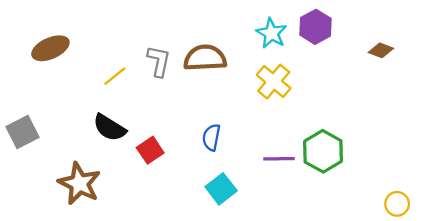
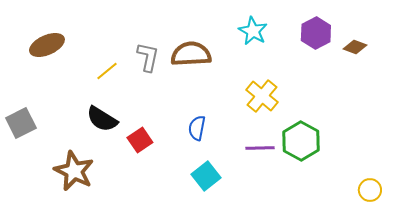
purple hexagon: (315, 27) -> (316, 33), moved
yellow cross: (274, 82) -> (262, 96), moved

